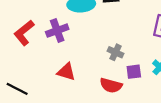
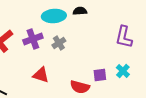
gray cross: (116, 52) -> (59, 43), moved, turned 32

